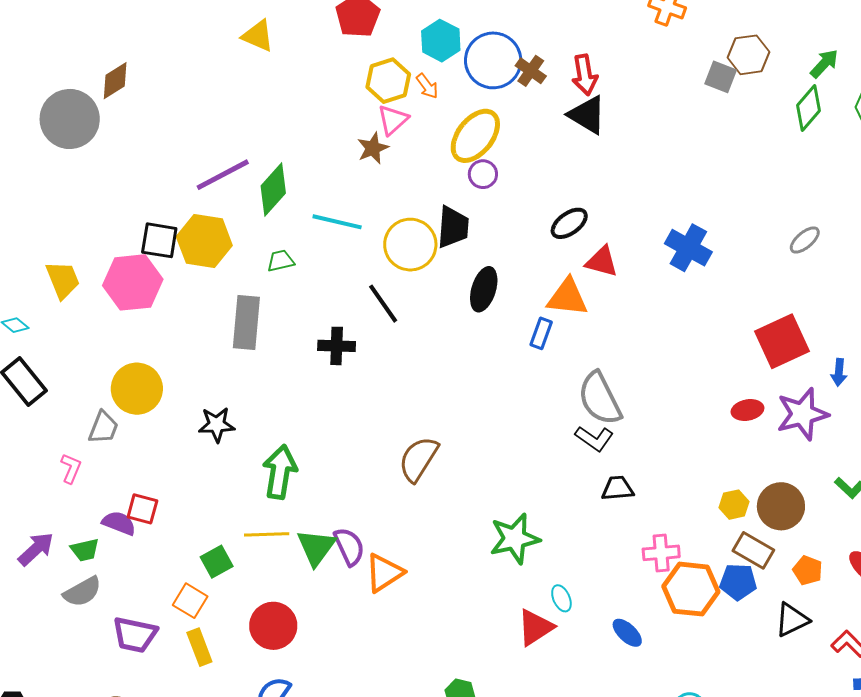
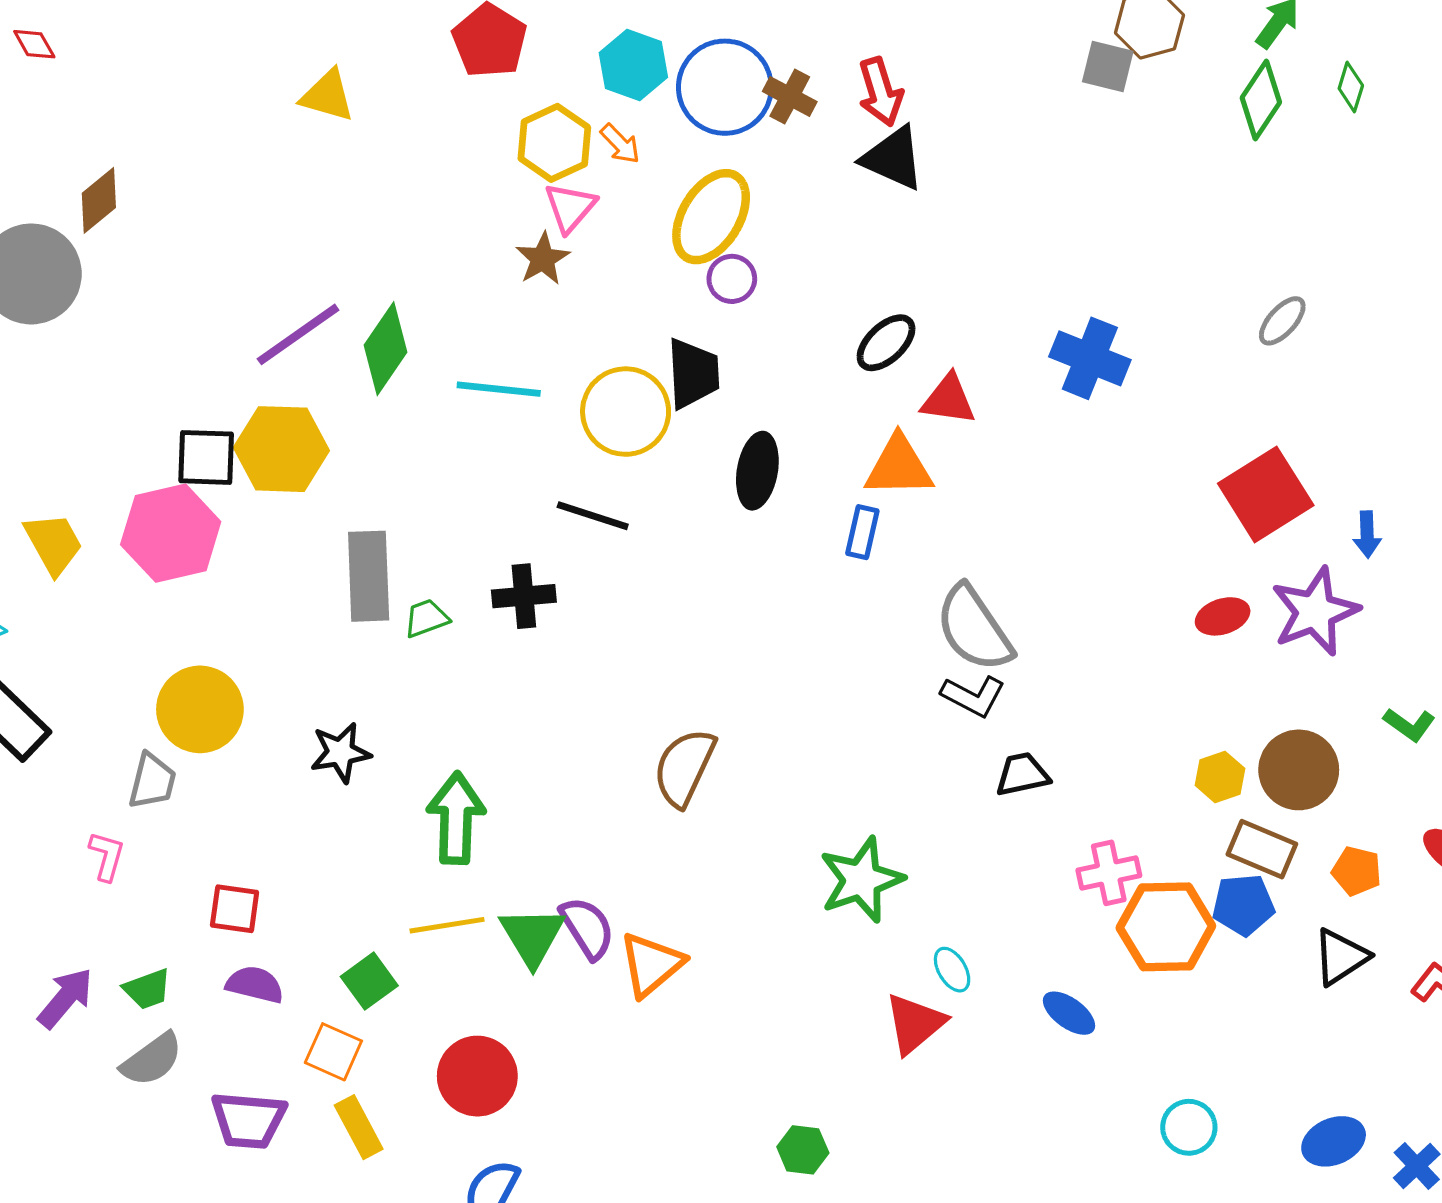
green trapezoid: (281, 261) -> (426, 618), moved
black line: (383, 304) -> (593, 516), turned -30
purple semicircle: (119, 523) -> (255, 985), moved

